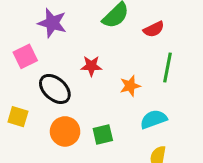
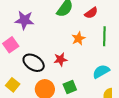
red star: (91, 66) -> (60, 59), moved
orange star: (130, 86) -> (78, 39), moved
yellow square: (18, 117) -> (13, 85), turned 32

